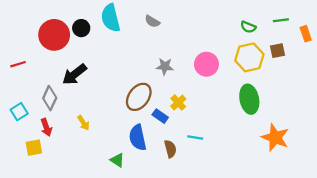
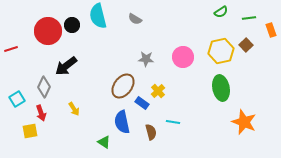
green semicircle: (248, 27) -> (221, 12), moved, turned -56
brown square: (278, 51) -> (246, 45), turned -32
red line: (18, 64) -> (11, 49), moved

